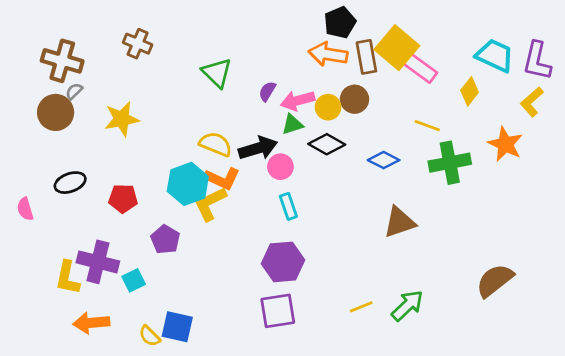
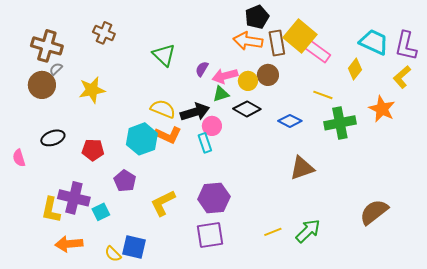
yellow L-shape: (210, 204) -> (163, 203), moved
cyan rectangle: (288, 206) -> (205, 143), moved

